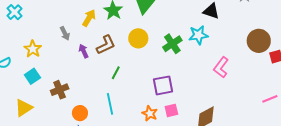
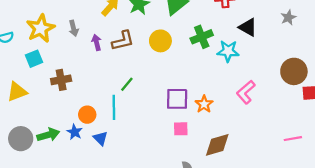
gray arrow: (65, 33) -> (74, 28), moved
green cross: (172, 44) -> (202, 37), moved
yellow star: (33, 49) -> (41, 28), size x1.4
green line: (116, 73) -> (127, 84), moved
orange circle: (80, 113) -> (87, 115), moved
orange star: (150, 114) -> (204, 104), moved

